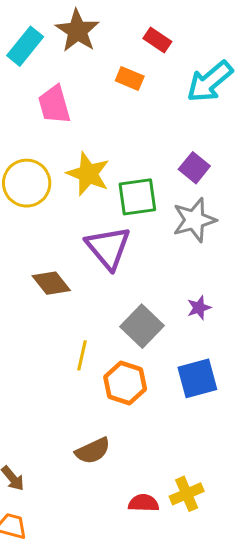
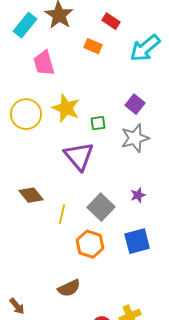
green square: (137, 197) -> (98, 123), size x0.6
brown diamond: (51, 283) -> (31, 195), moved
yellow line: (82, 355) -> (62, 214), moved

